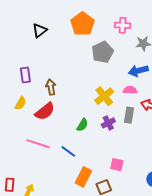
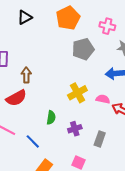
pink semicircle: (130, 90) -> (103, 99), moved
gray rectangle: (129, 115) -> (100, 139), moved
purple cross: (108, 123) -> (75, 129), moved
green semicircle: (82, 125) -> (51, 118), turned -32

